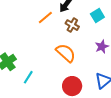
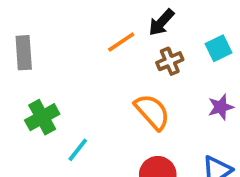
brown cross: (72, 25) -> (170, 61), turned 32

